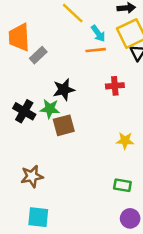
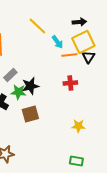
orange line: (96, 50) -> (69, 55), moved
gray rectangle: (38, 55) -> (10, 75), moved
green star: (50, 109) -> (18, 92), moved

